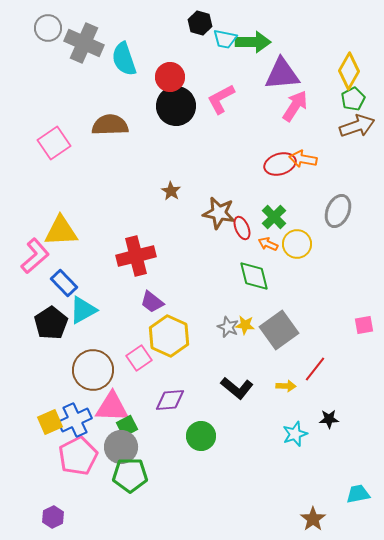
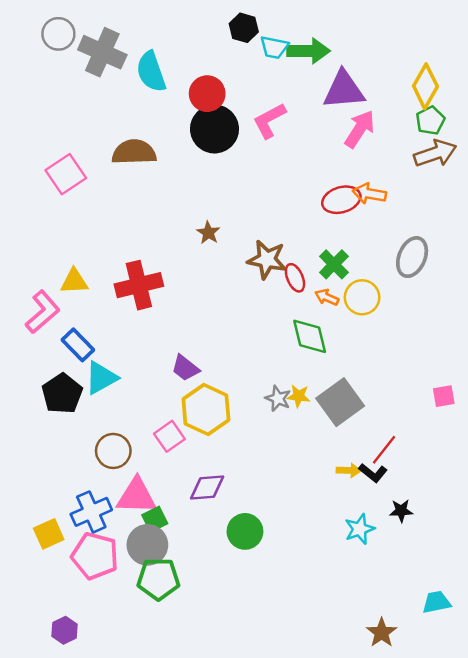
yellow triangle: (61, 231) -> (74, 281), size x0.7
red cross: (136, 256) -> (139, 285), moved
brown circle: (93, 370) -> (113, 451), size x0.7
black L-shape: (237, 388) -> (373, 473), moved, size x0.7
yellow square: (50, 422) -> (49, 534), moved
pink pentagon: (78, 456) -> (95, 556), turned -30

